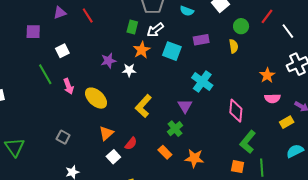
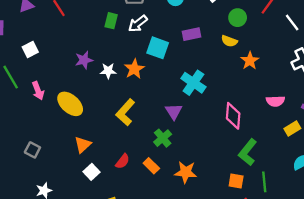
yellow semicircle: (234, 46) -> (229, 41), turned 120
orange star: (142, 50) -> (134, 69), moved
orange star: (267, 75) -> (250, 61), moved
red semicircle: (131, 143) -> (123, 161), moved

